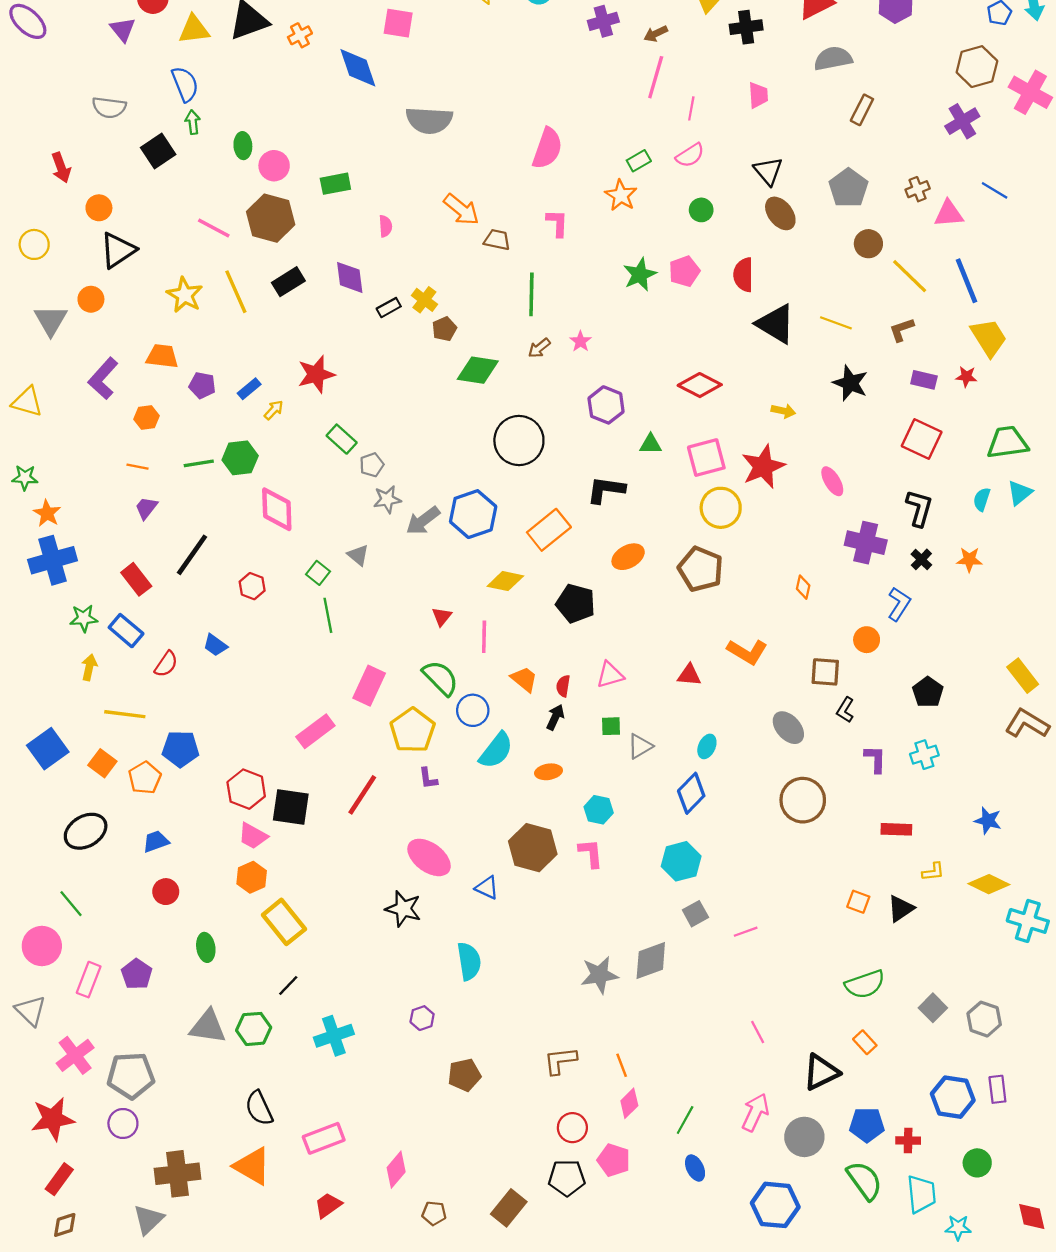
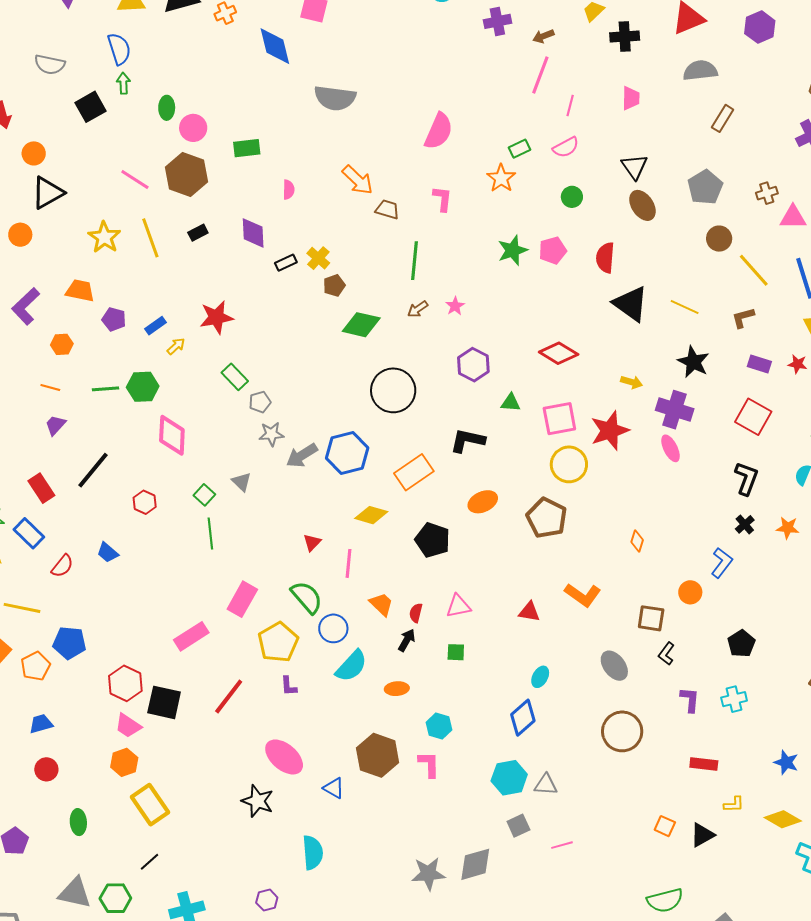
black rectangle: (288, 282) -> (198, 233), size x0.7
purple cross: (866, 543) -> (675, 410), moved
gray triangle: (640, 746) -> (546, 785), moved, turned 30

